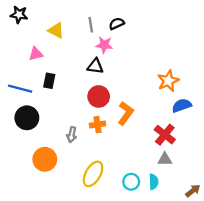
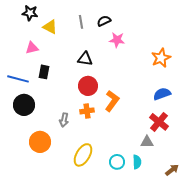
black star: (19, 15) -> (30, 13), moved
pink star: (104, 45) -> (117, 40), moved
orange star: (168, 81) -> (161, 58), moved
red cross: (165, 135) -> (159, 122), moved

